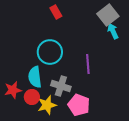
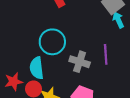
purple line: (88, 64) -> (106, 54), moved
gray cross: (61, 86) -> (80, 62), moved

